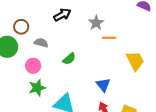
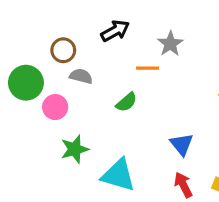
brown circle: (21, 27) -> (63, 50), moved
orange line: (109, 38) -> (148, 68), moved
pink circle: (33, 66) -> (55, 107), moved

